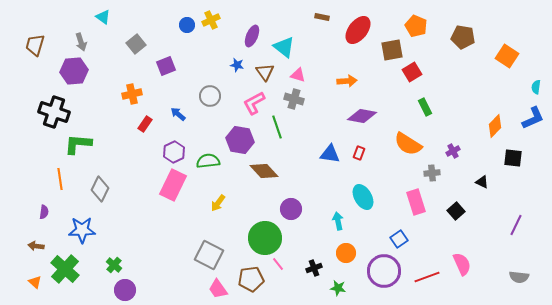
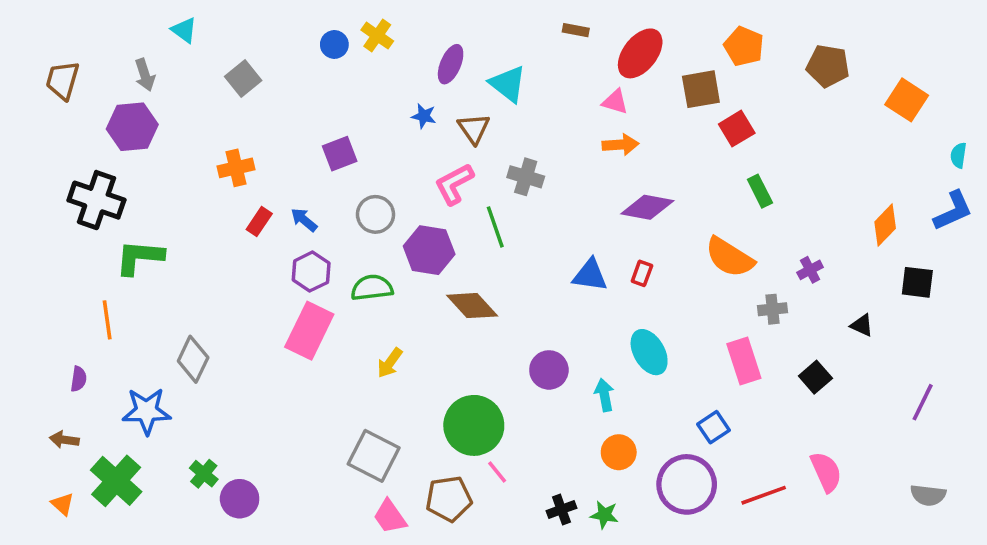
yellow cross: (211, 20) -> (377, 36), turned -30
purple square: (166, 66) -> (340, 154), moved
pink triangle: (298, 75) -> (615, 102), moved
gray circle: (210, 96) -> (375, 214), moved
blue arrow: (178, 114) -> (304, 220), moved
gray diamond: (100, 189) -> (193, 359), moved
purple circle: (291, 209) -> (549, 370), moved
black cross: (314, 268) -> (561, 509), moved
purple circle: (125, 290) -> (240, 499), moved

